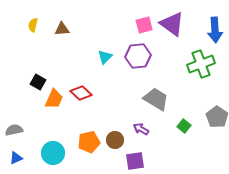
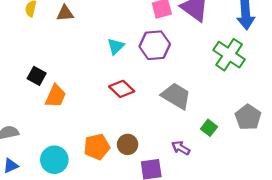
green cross: (201, 64) -> (229, 55), turned -36
red diamond: (81, 93) -> (122, 89), moved
purple arrow: (141, 129) -> (181, 148), moved

